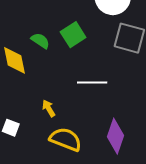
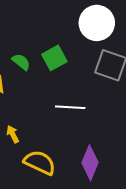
yellow arrow: (49, 108) -> (13, 134), moved

